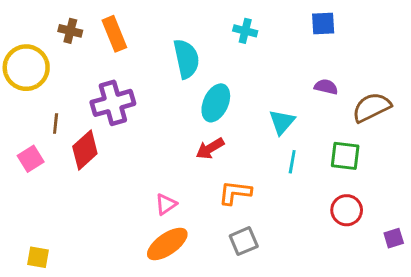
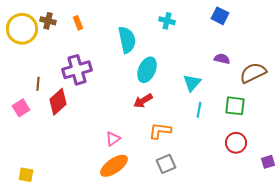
blue square: (323, 24) -> (220, 16), turned 30
orange rectangle: (114, 34) -> (78, 23), size x0.6
yellow circle: (26, 68) -> (22, 29), moved

